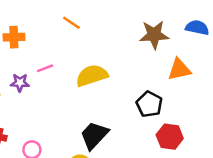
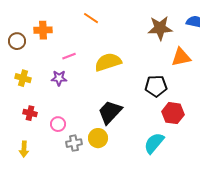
purple star: (20, 83) -> (59, 78), moved
black pentagon: (149, 104) -> (156, 86), turned -30

